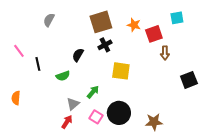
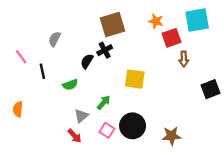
cyan square: (177, 18) -> (197, 20), size x1.6
gray semicircle: (49, 20) -> (55, 39), moved
orange star: (134, 25) -> (156, 21), moved
black cross: (105, 45) -> (105, 50), moved
red arrow: (67, 122) -> (75, 136), turned 104

